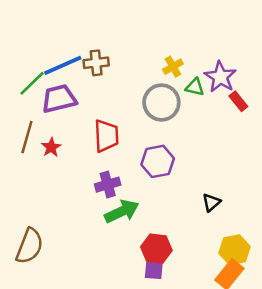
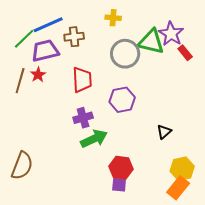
brown cross: (96, 63) -> (74, 37), moved
yellow cross: (173, 67) -> (113, 18), moved, turned 35
green triangle: (195, 87) -> (151, 42), size x1.8
red star: (51, 147) -> (38, 75), moved

